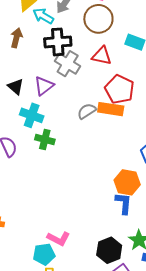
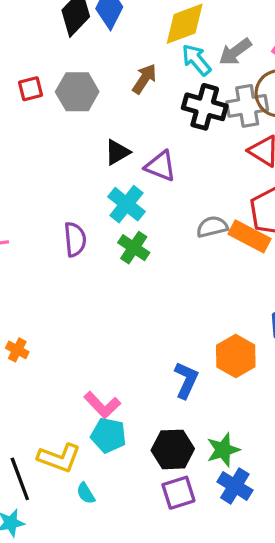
gray cross: (68, 64) -> (247, 106), moved, turned 30
purple triangle: (44, 86) -> (161, 166), turned 40
black triangle: (16, 87) -> (117, 152), turned 30
blue L-shape: (124, 203) -> (186, 380), moved
cyan pentagon: (44, 254) -> (109, 435), moved

